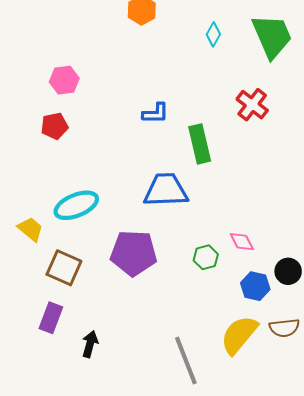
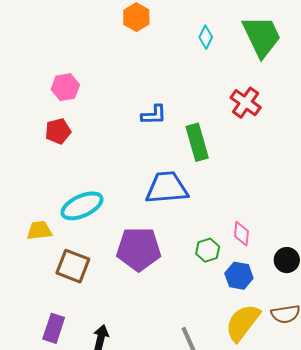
yellow trapezoid: (31, 229) -> (39, 230), turned -44
pink diamond: (242, 242) -> (241, 234), turned 35
blue hexagon: (255, 286) -> (239, 276), moved
purple rectangle: (51, 318) -> (54, 328), moved

